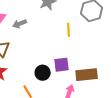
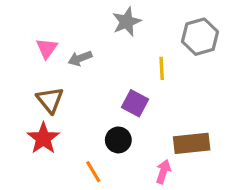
purple square: (62, 65) -> (135, 103), moved, turned 35

